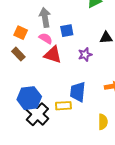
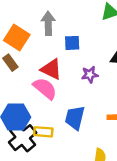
orange square: (21, 33) -> (17, 37), size x1.5
pink semicircle: (46, 38) -> (45, 88), moved, size x1.5
yellow rectangle: (63, 106) -> (43, 132), moved

